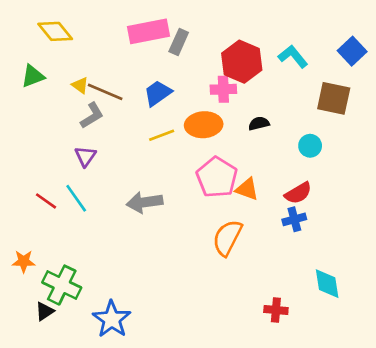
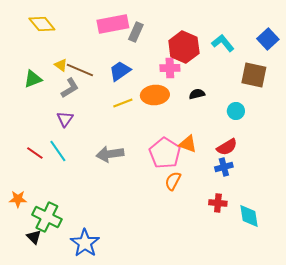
green triangle: (33, 76) -> (33, 79), moved
pink pentagon: (217, 177) -> (165, 153), moved
orange semicircle: (227, 238) -> (173, 181), size x0.7
red cross: (276, 310) -> (218, 203), moved
black triangle: (45, 311) -> (34, 237), turned -42

